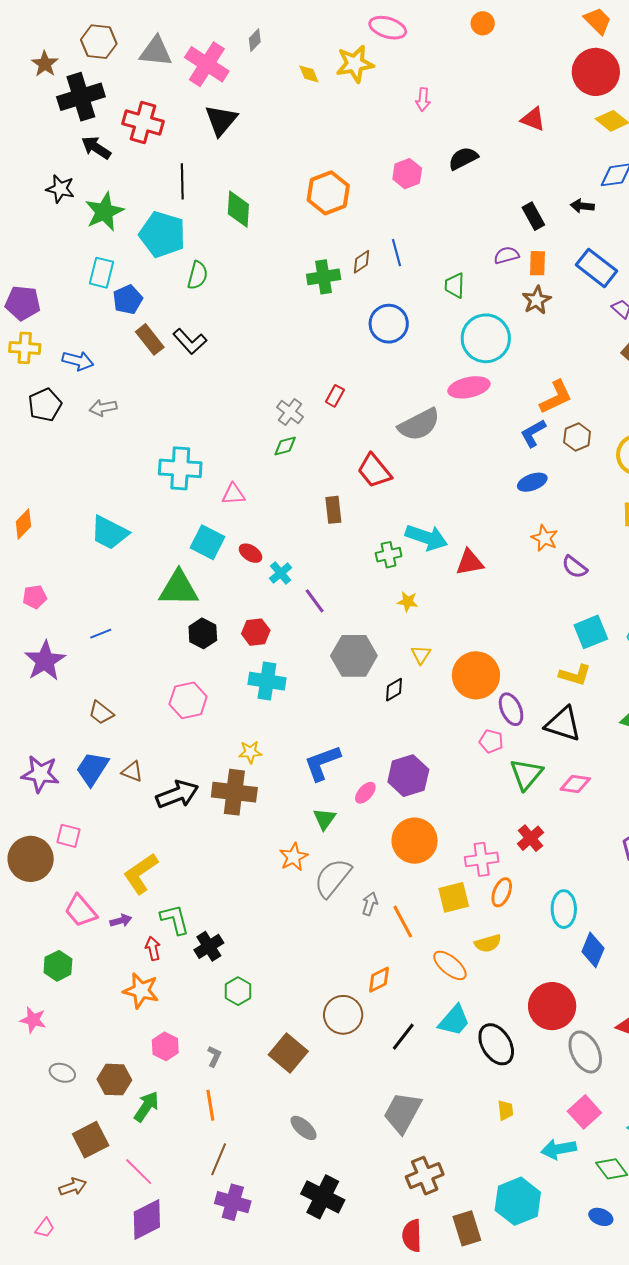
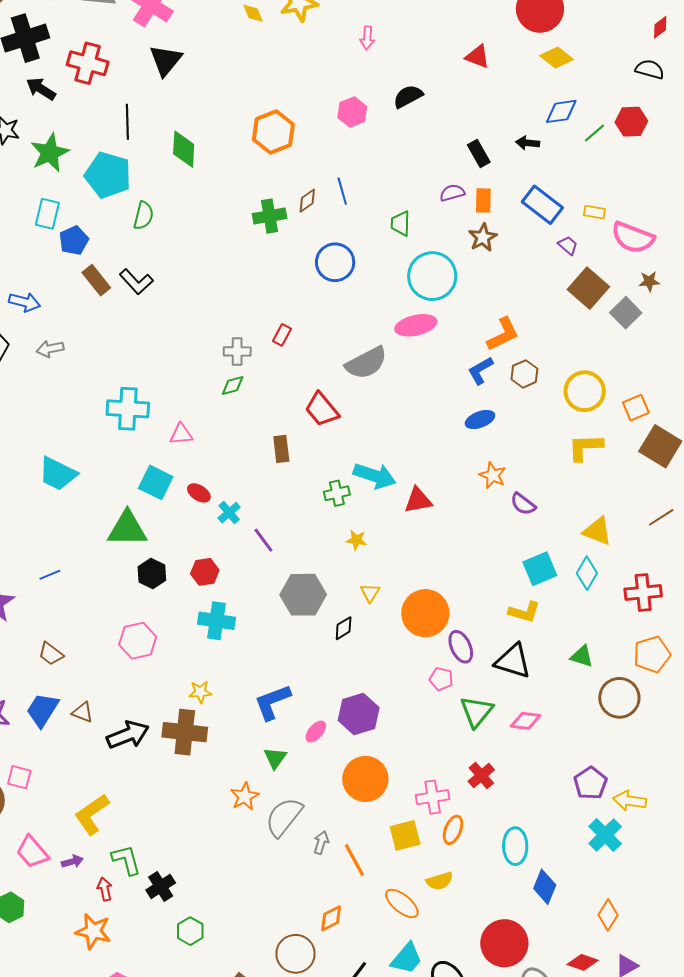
gray cross: (290, 412) -> (237, 351), turned -36

